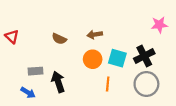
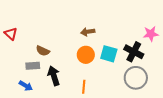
pink star: (159, 25) -> (151, 34), moved
brown semicircle: (59, 39) -> (43, 51), moved
black cross: (144, 56) -> (134, 52), turned -36
orange line: (108, 84) -> (84, 87), moved

